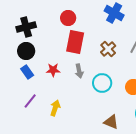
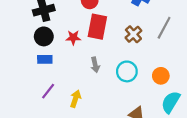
red star: (53, 70) -> (73, 38), moved
gray arrow: (79, 71) -> (95, 65), moved
blue rectangle: (27, 72) -> (45, 59), turned -56

